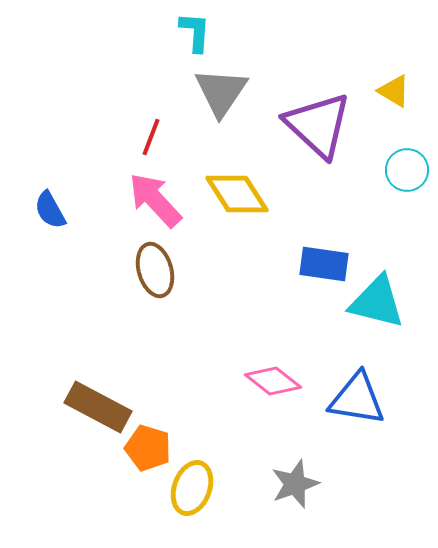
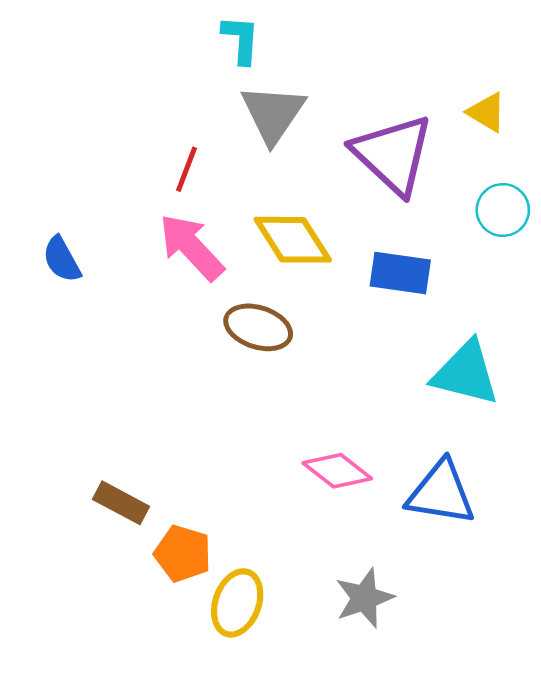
blue rectangle: (324, 264) -> (400, 273), moved
brown ellipse: (155, 270) -> (258, 327), moved, turned -56
brown rectangle: (98, 407) -> (121, 503), size x0.7

